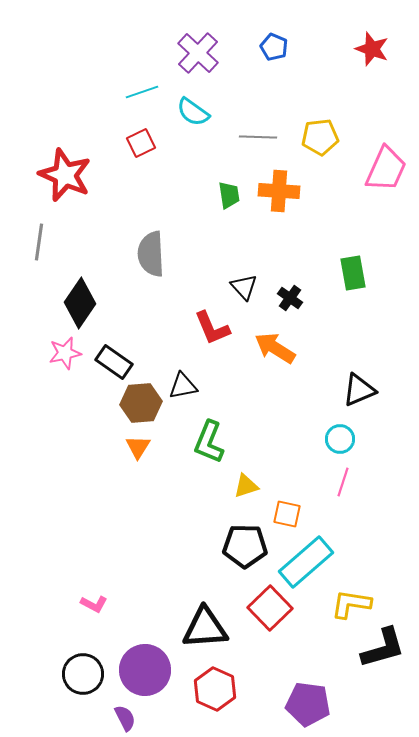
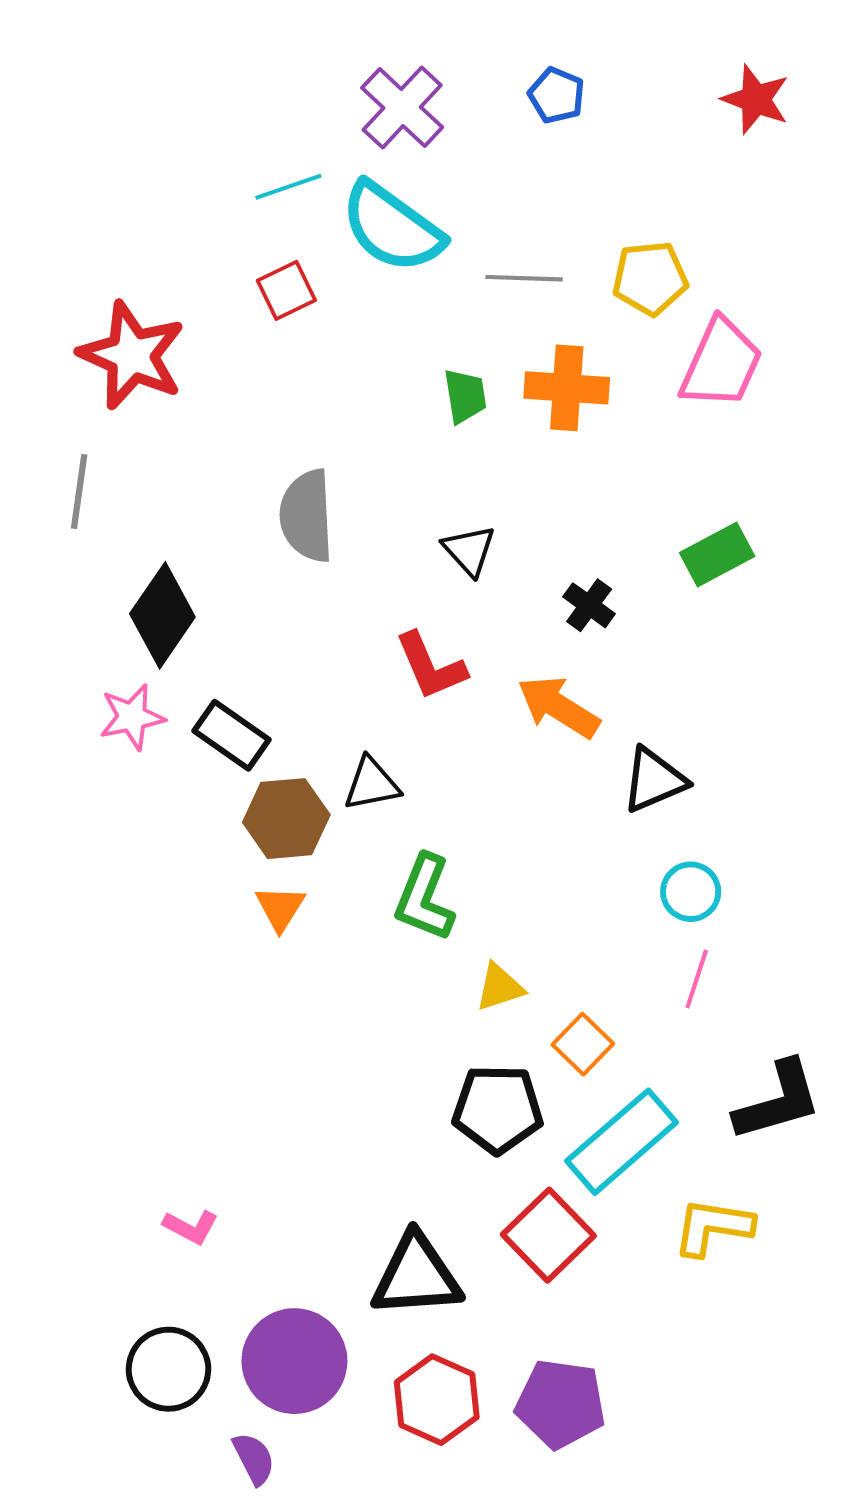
cyan semicircle: (193, 112) -> (392, 227), size x1.6
pink trapezoid: (386, 169) -> (721, 363), moved
green rectangle: (353, 273) -> (717, 554), turned 72
black triangle: (244, 287) -> (469, 550), moved
black triangle: (359, 390) -> (654, 780), moved
orange square: (287, 514) -> (583, 1044), turned 32
black L-shape: (383, 648) -> (778, 1101), moved
purple pentagon: (308, 704) -> (561, 1404), moved

